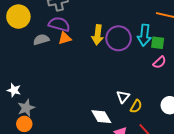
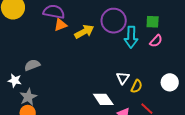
yellow arrow: (98, 35) -> (84, 32), moved, turned -120
cyan arrow: (144, 35) -> (131, 37), moved
gray semicircle: (41, 40) -> (32, 65), moved

